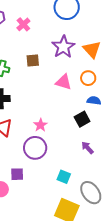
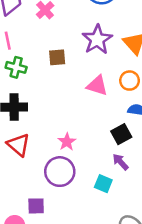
purple arrow: (87, 148) -> (121, 162), moved
cyan square: (64, 177) -> (103, 184), moved

